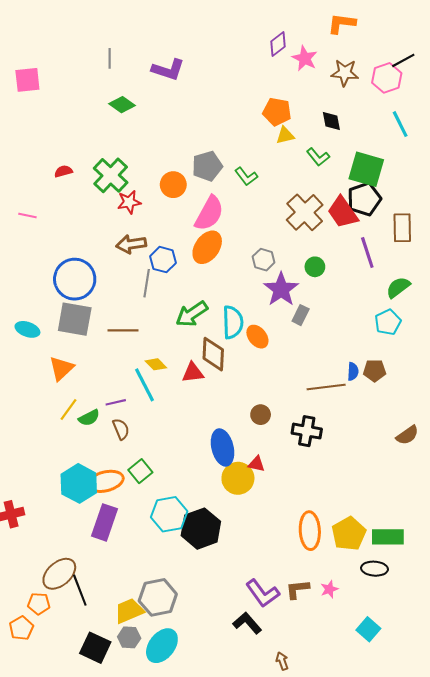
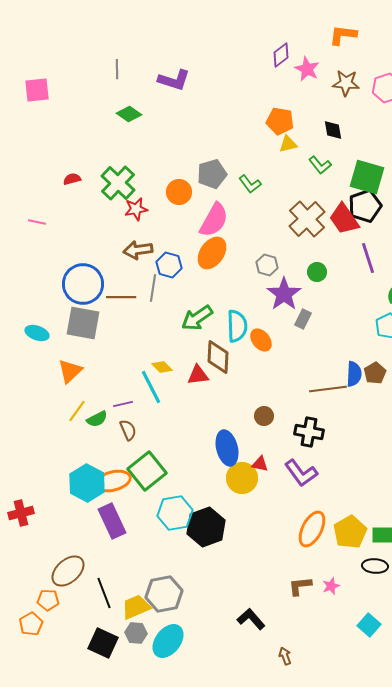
brown line: (123, 330) -> (121, 297), moved
brown pentagon: (374, 370) -> (375, 373), turned -30
blue semicircle: (353, 372) -> (354, 374), size x1.4
green square: (140, 471) -> (147, 471), size x1.6
purple rectangle: (104, 522) -> (112, 521), turned -44
orange ellipse: (310, 531) -> (312, 529), turned 30
black line: (80, 590) -> (104, 593), moved
purple L-shape: (263, 593) -> (301, 473), moved

